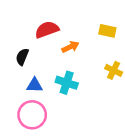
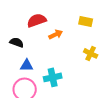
black semicircle: (22, 57) -> (17, 42), turned 88
cyan cross: (67, 83) -> (53, 77), moved, turned -30

